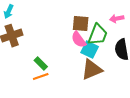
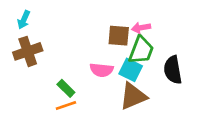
pink arrow: (117, 19) -> (141, 28), moved
pink semicircle: (79, 40) -> (102, 70), moved, turned -48

